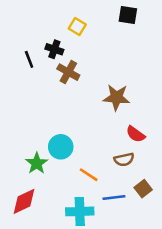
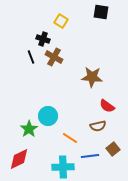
black line: (29, 59) -> (31, 57), moved

